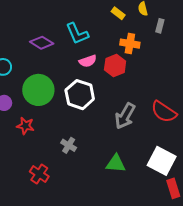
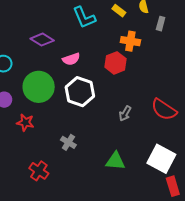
cyan L-shape: (77, 34) -> (84, 17), moved
pink semicircle: (88, 61) -> (71, 59), moved
gray arrow: (125, 116) -> (125, 113), size x0.6

